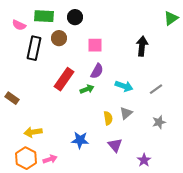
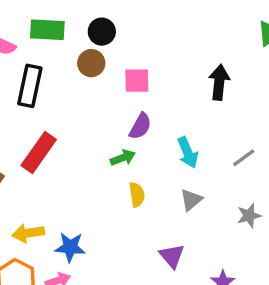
brown circle: (59, 38) -> (91, 63), moved
red rectangle: (64, 79) -> (39, 152), moved
cyan arrow: (124, 86) -> (188, 152), turned 48
yellow semicircle: (108, 118) -> (137, 195), moved
blue star: (80, 140) -> (70, 247), moved

